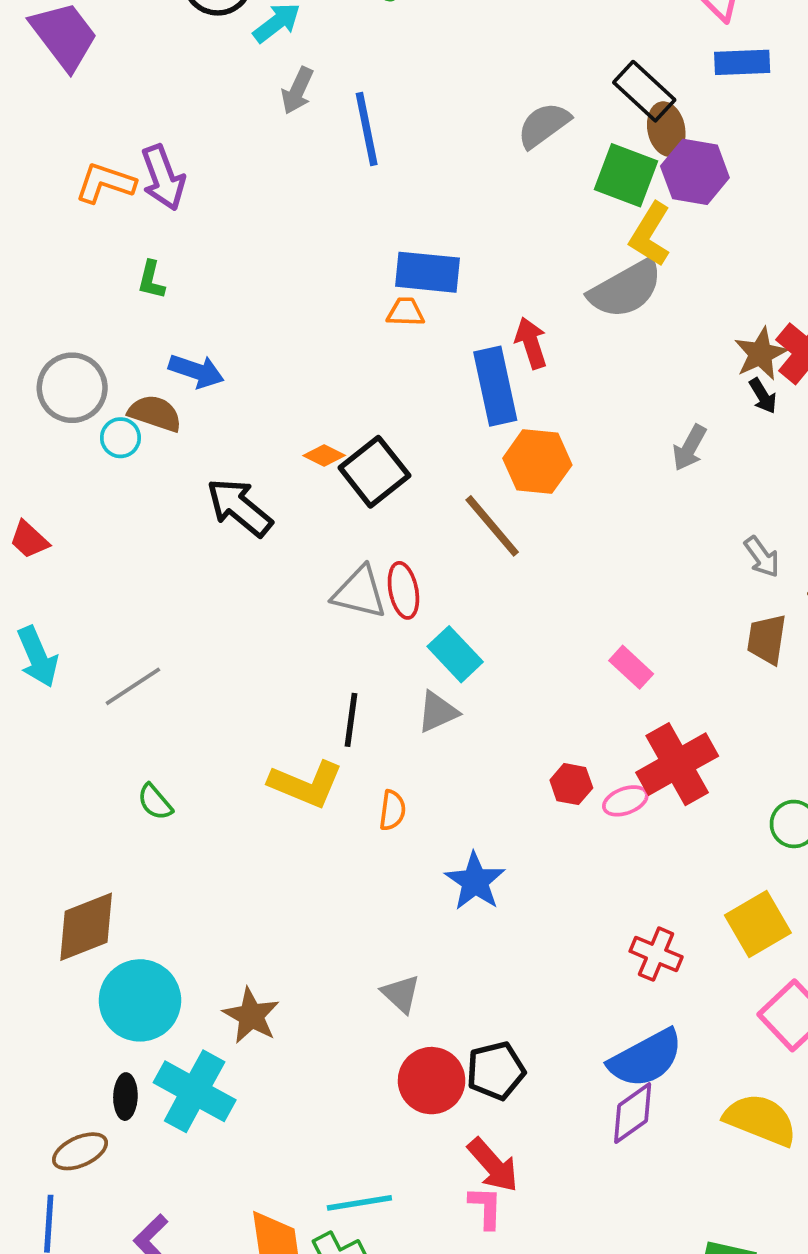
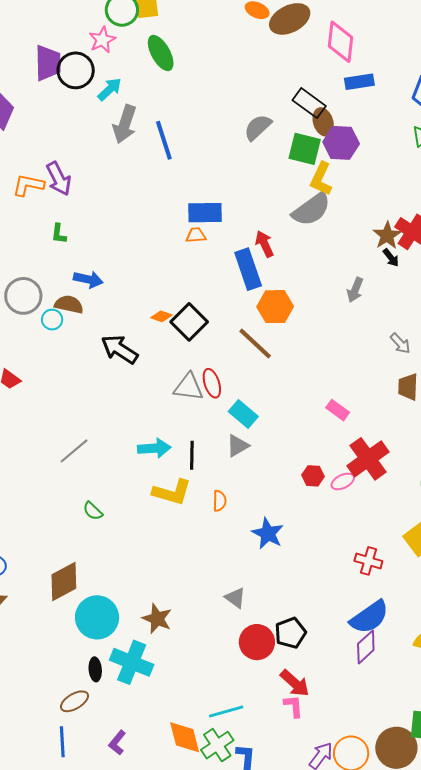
gray arrow: (297, 91) -> (125, 124), size x1.5
cyan arrow: (38, 657) -> (154, 448), moved, turned -64

